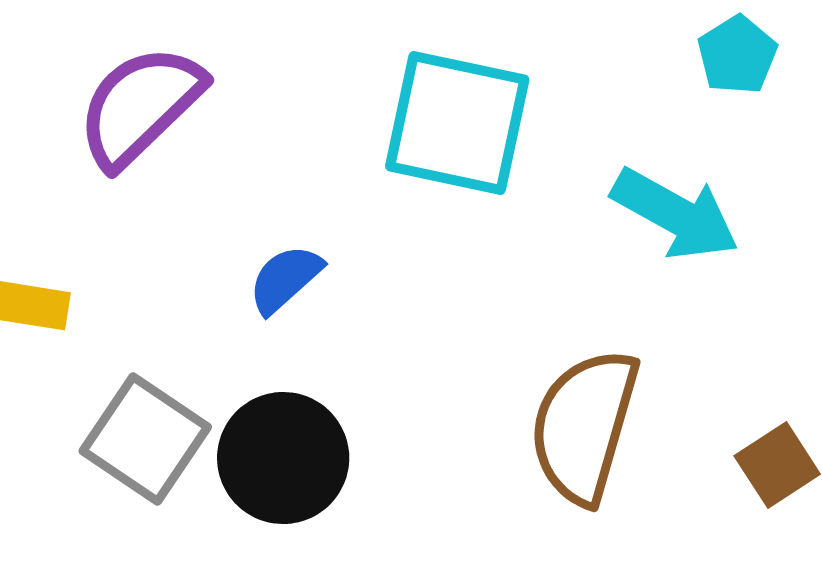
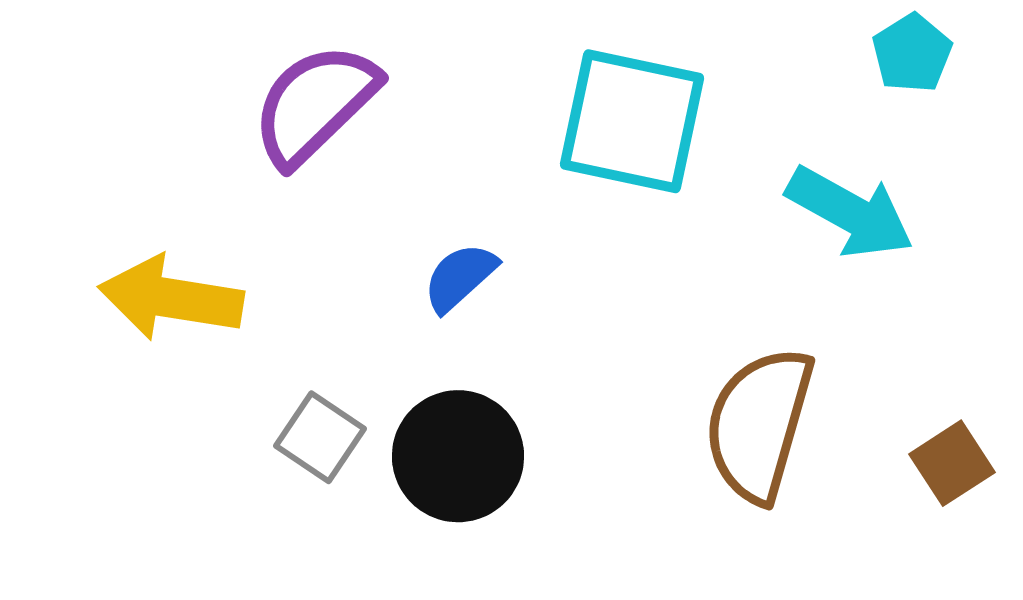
gray square: (145, 439) -> (320, 437), size x0.7

